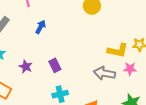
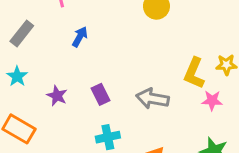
yellow L-shape: (118, 50) -> (194, 73), turned 100
gray arrow: (104, 73) -> (152, 99), moved

